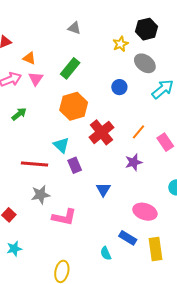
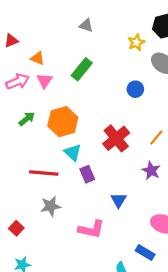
orange hexagon: (74, 106) -> (63, 122), moved
purple star: (134, 162) -> (151, 171), turned -30
pink L-shape: (64, 217) -> (91, 229), moved

